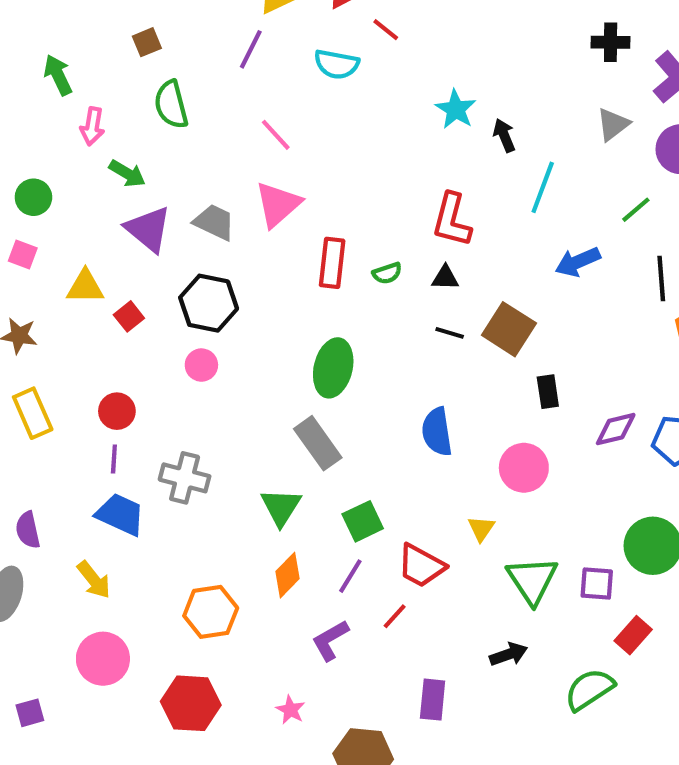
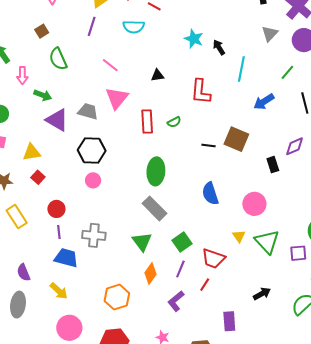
black triangle: (445, 278) -> (157, 75), moved
red square: (129, 316) -> (38, 177), moved
black rectangle: (548, 392) -> (273, 165), moved
purple diamond: (616, 429) -> (295, 146), moved
green triangle: (532, 580) -> (267, 242), moved

